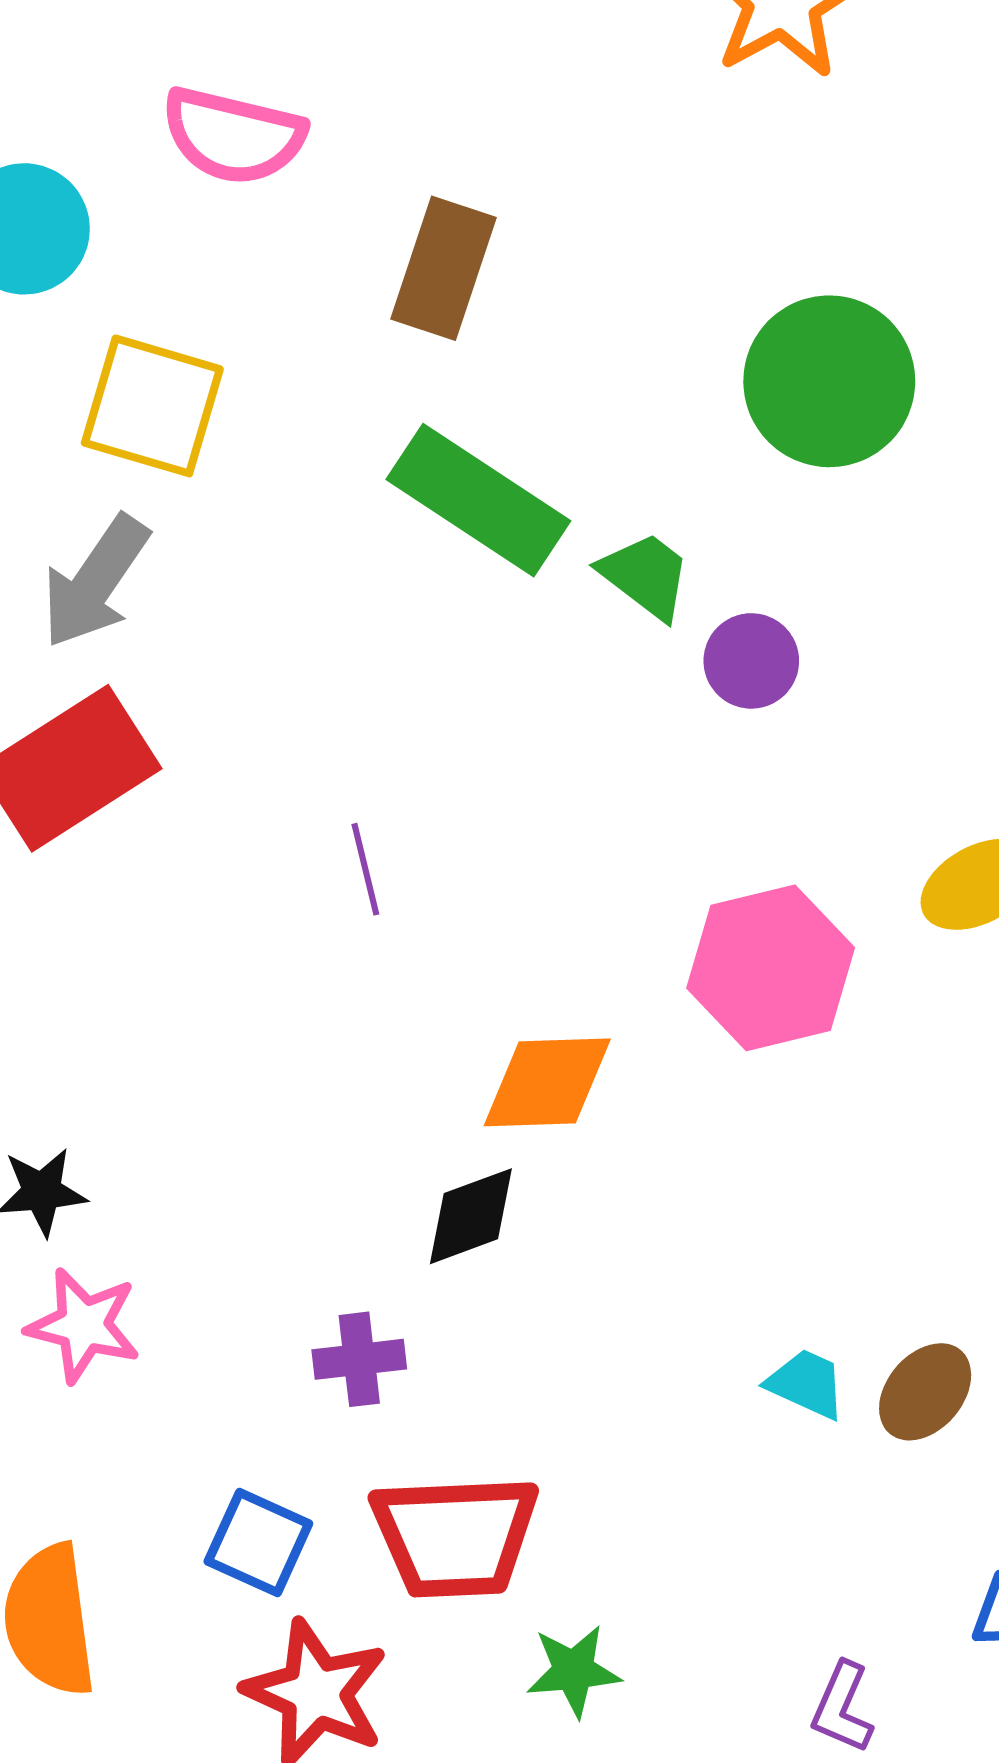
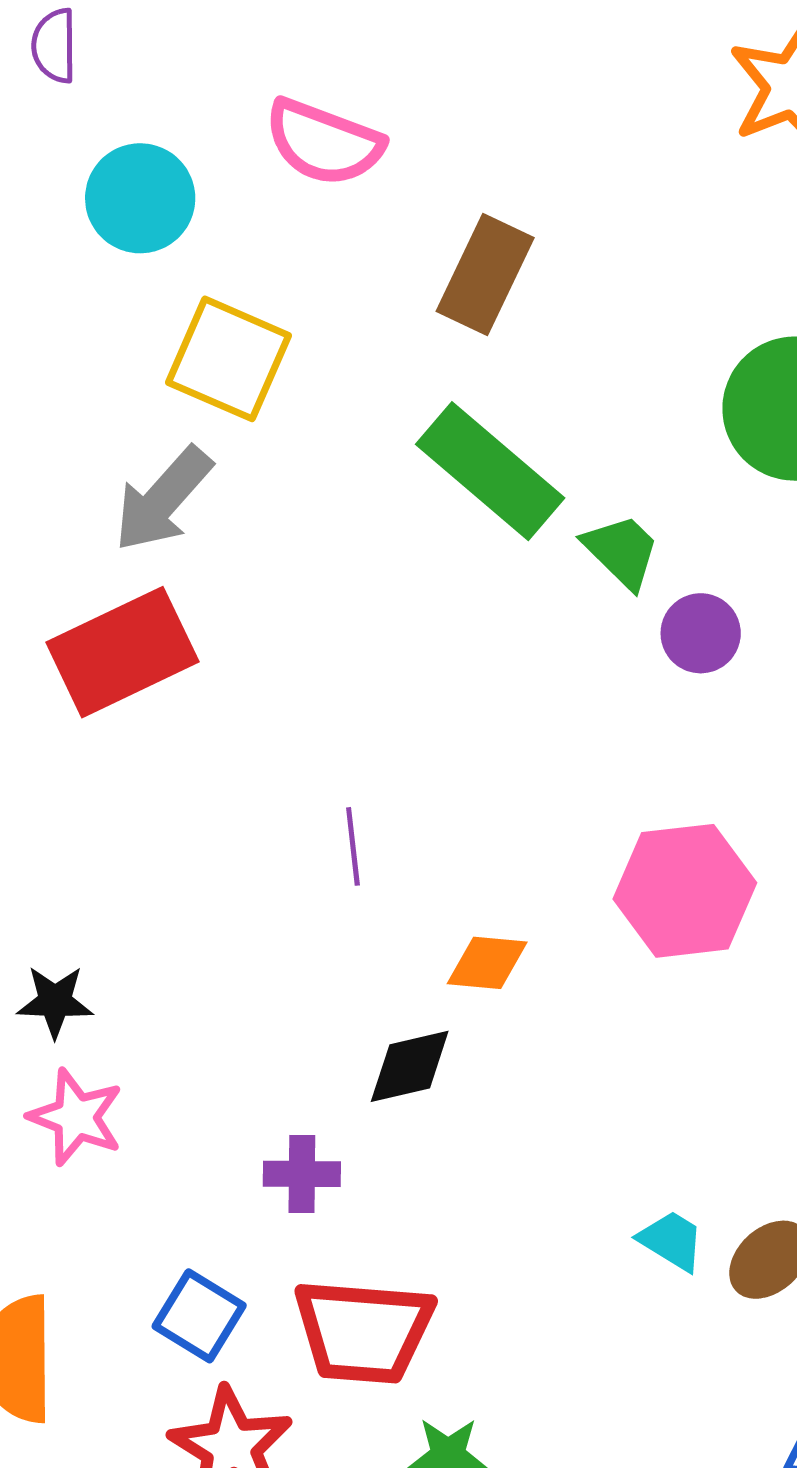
purple line: (365, 869) -> (353, 846), moved
orange diamond: (547, 1082) -> (487, 963), size x0.7

